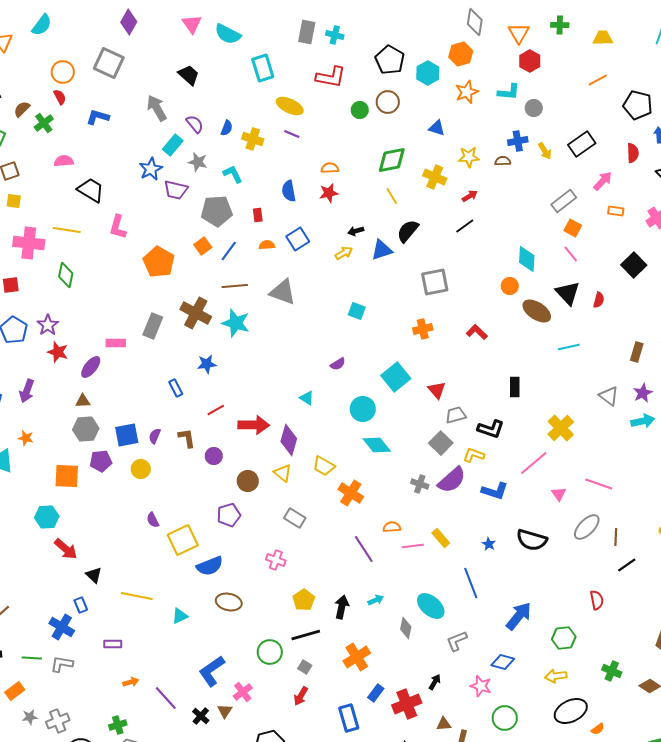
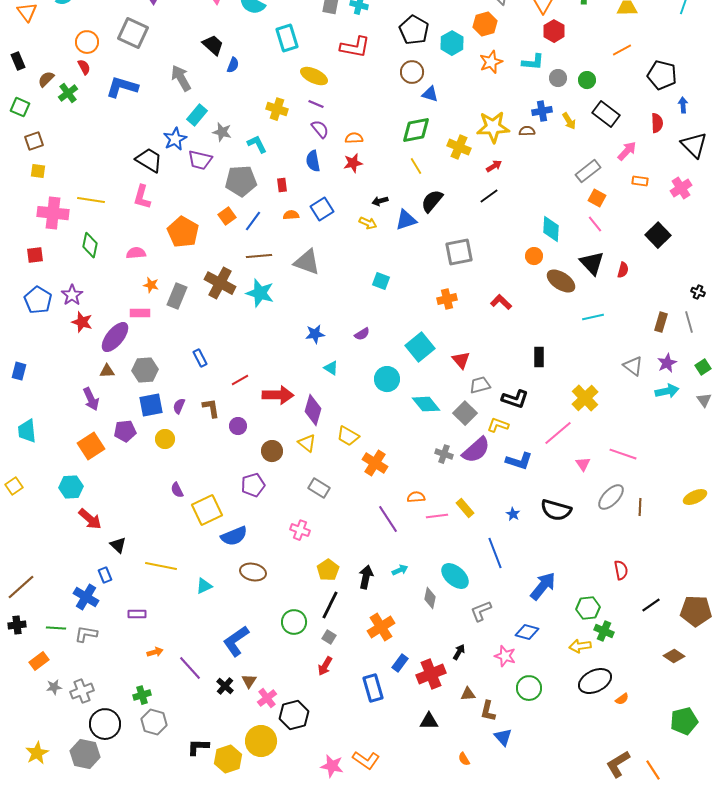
green circle: (360, 110) -> (587, 80), moved
blue L-shape: (98, 117) -> (122, 87), size x1.4
purple semicircle: (195, 124) -> (320, 129), moved
blue semicircle: (227, 128) -> (233, 65), moved
blue triangle: (437, 128) -> (430, 94), moved
black rectangle: (582, 144) -> (606, 114), turned 72
yellow star: (469, 157) -> (493, 127), size x1.5
pink semicircle: (64, 161) -> (136, 253), moved
black trapezoid: (91, 190) -> (149, 160), moved
yellow arrow: (344, 253) -> (368, 223), turned 54
blue star: (207, 364) -> (315, 334), moved
purple ellipse: (91, 367) -> (115, 337), size x1.4
purple arrow: (27, 391) -> (91, 399), moved, turned -45
gray hexagon: (86, 429) -> (145, 370), moved
orange star: (26, 438) -> (151, 285), moved
cyan diamond: (377, 445) -> (426, 404), moved
orange square: (67, 476) -> (91, 446), turned -36
black line: (627, 565) -> (651, 605), moved
black line: (306, 635) -> (330, 605), turned -48
green cross: (612, 671) -> (604, 631), moved
pink cross: (243, 692) -> (267, 698), moved

